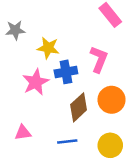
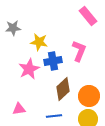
orange circle: (112, 100) -> (89, 96), moved

